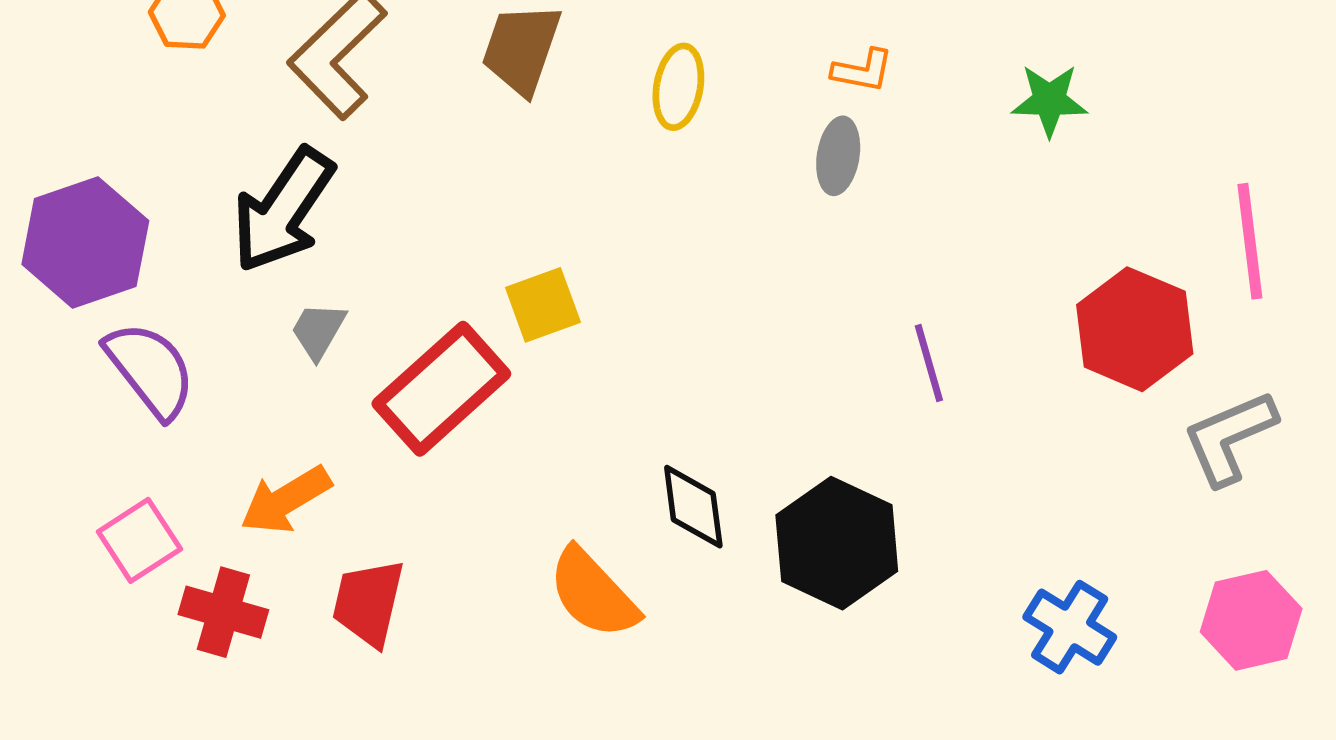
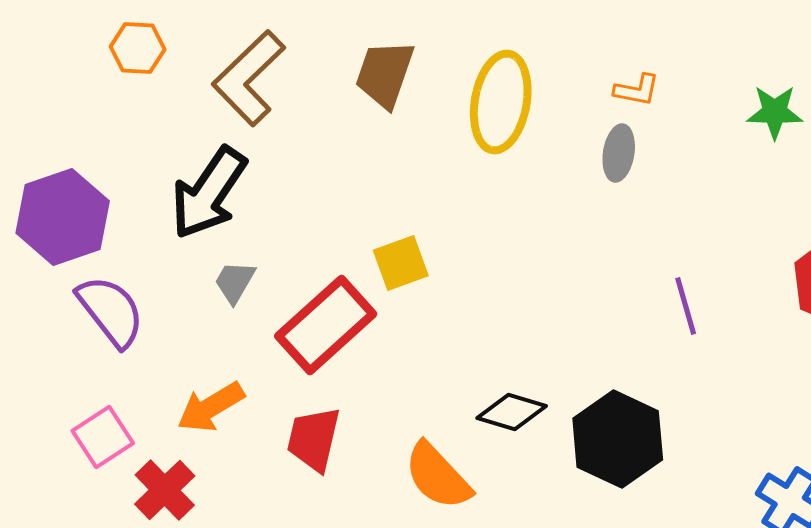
yellow ellipse: (678, 87) -> (501, 102), size x1.6
black diamond: (693, 507) -> (512, 412), turned -66
red trapezoid: (368, 603) -> (314, 439), moved
red cross: (223, 612) -> (165, 490), turned 30

